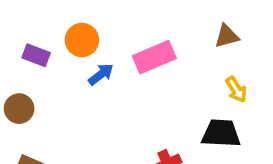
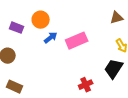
pink rectangle: (154, 57) -> (77, 41), moved
black trapezoid: (221, 133) -> (114, 69), turned -60

